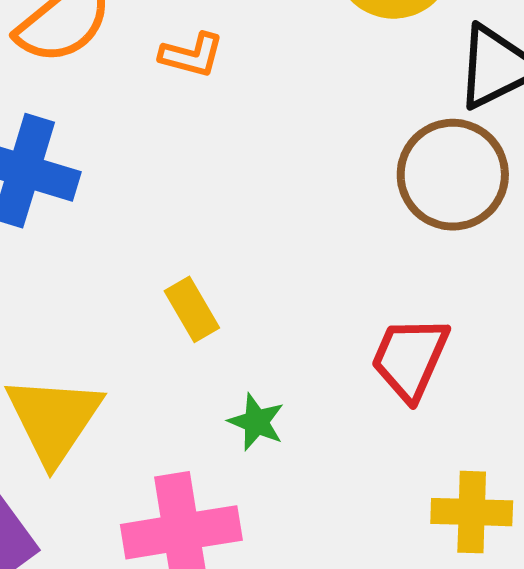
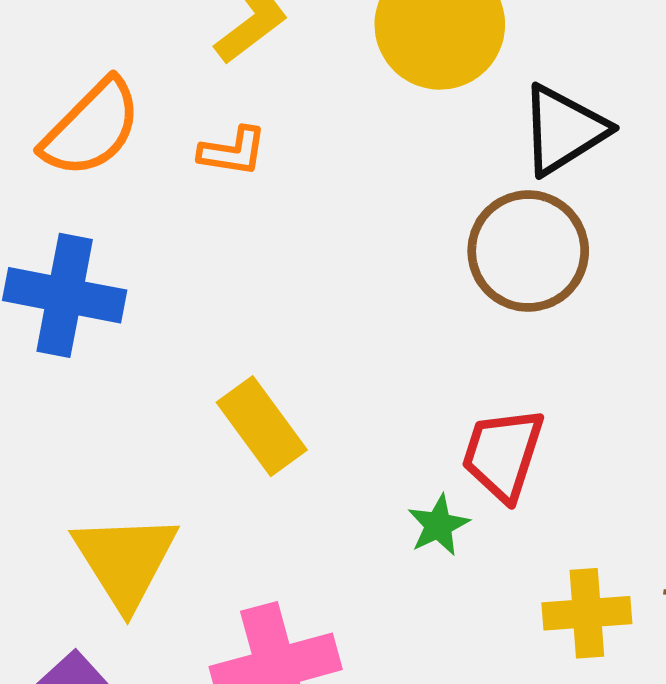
yellow rectangle: (192, 309) -> (262, 426), size x1.4
green star: (256, 422) -> (438, 525), moved, turned 30

